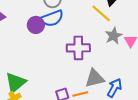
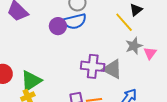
purple cross: (78, 48) -> (93, 66), moved
gray triangle: (95, 78) -> (112, 69), moved, turned 35

